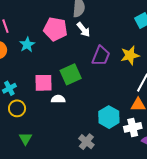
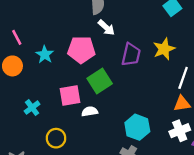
pink pentagon: (55, 29) -> (81, 50), moved
yellow circle: (17, 108) -> (56, 138), moved
cyan hexagon: (109, 117) -> (137, 127), moved

